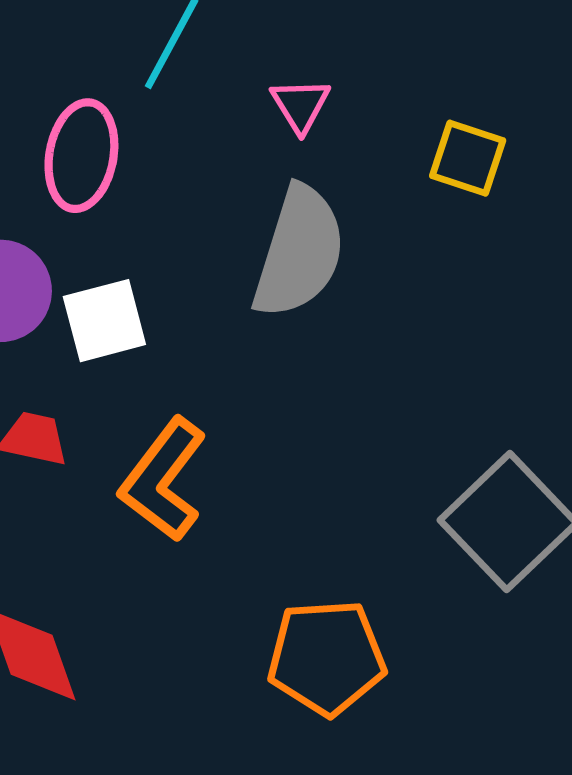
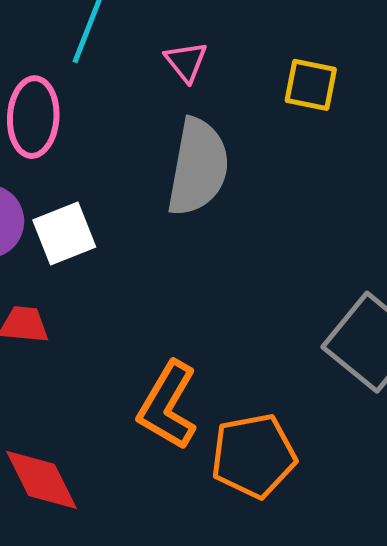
orange L-shape: (163, 480) -> (168, 406), moved

